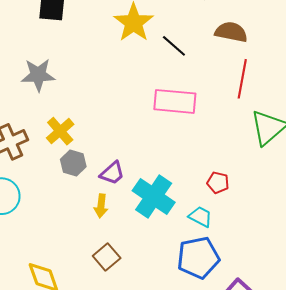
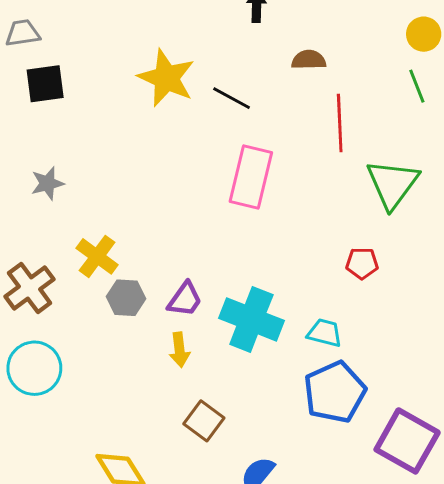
brown semicircle: (231, 32) -> (309, 60), size x0.7
gray star: (38, 75) -> (47, 183), size x0.7
pink rectangle: (175, 101) -> (251, 177), turned -69
red pentagon: (218, 183) -> (362, 263), moved

